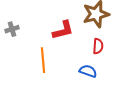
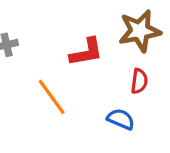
orange line: (43, 60) -> (52, 97), turned -35

